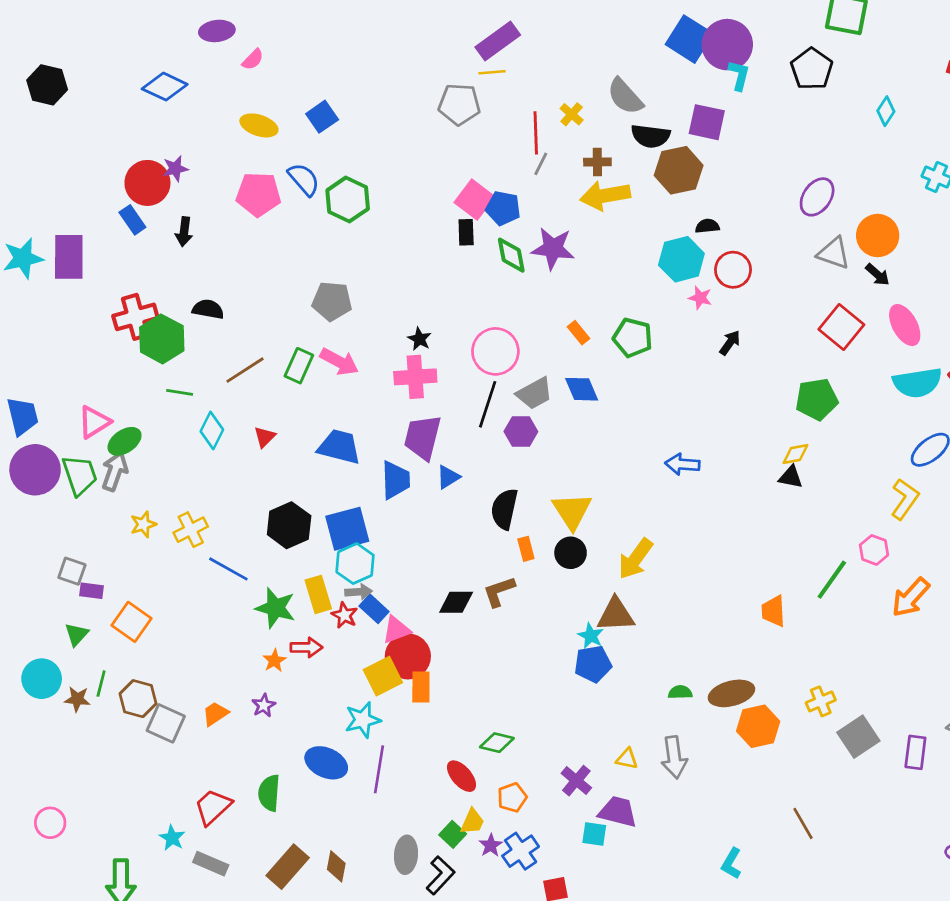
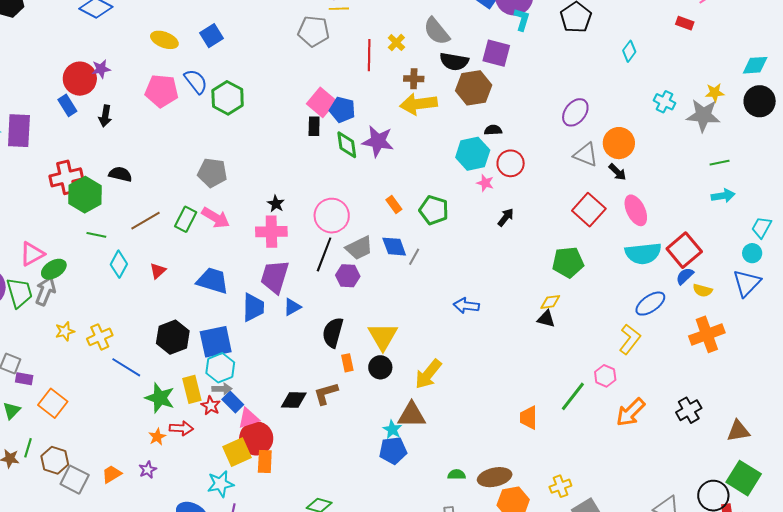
gray line: (541, 164) -> (414, 257), moved

